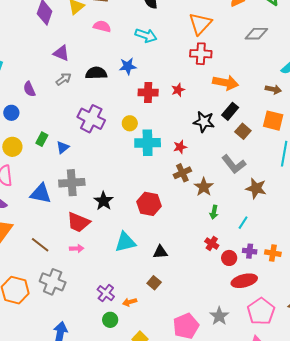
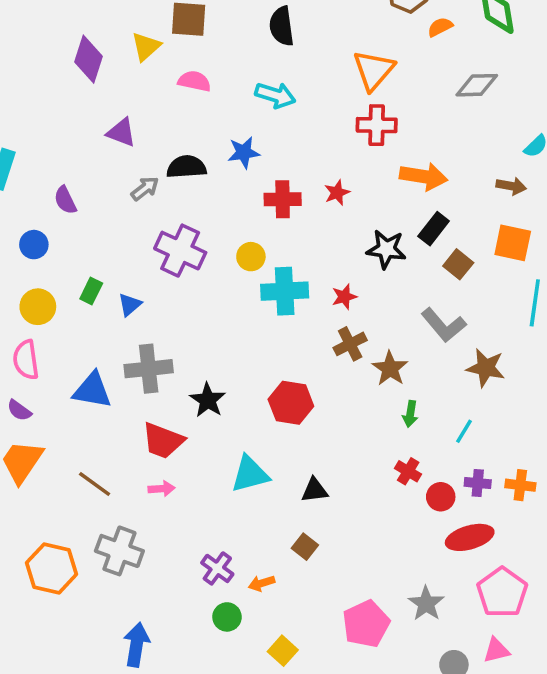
gray arrow: (64, 79) -> (145, 189), moved

